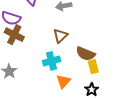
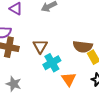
brown triangle: (60, 36) -> (40, 46), moved

